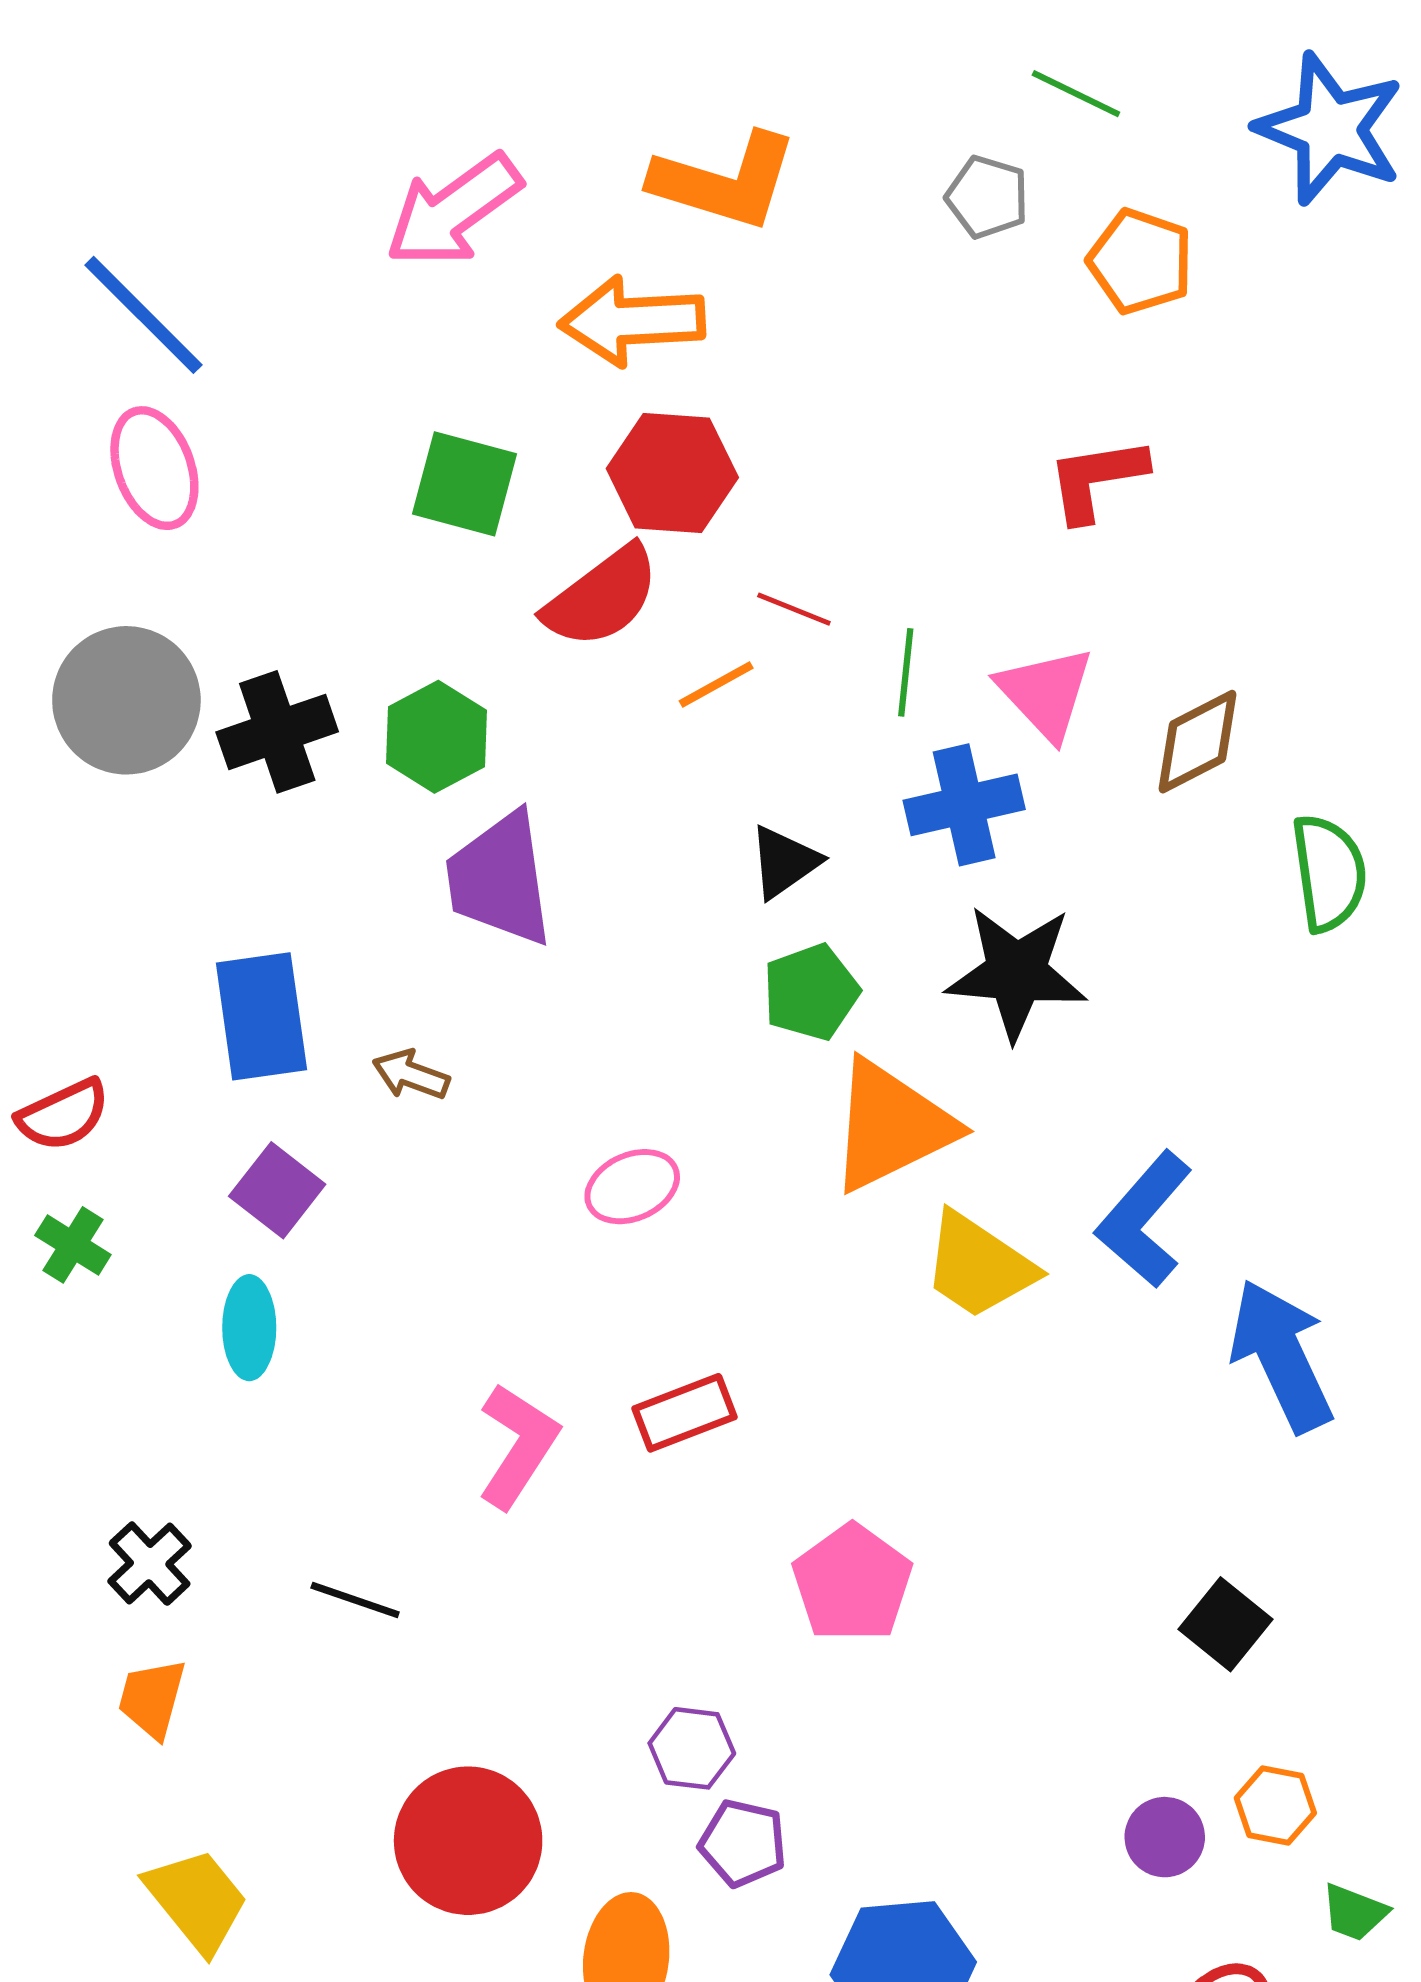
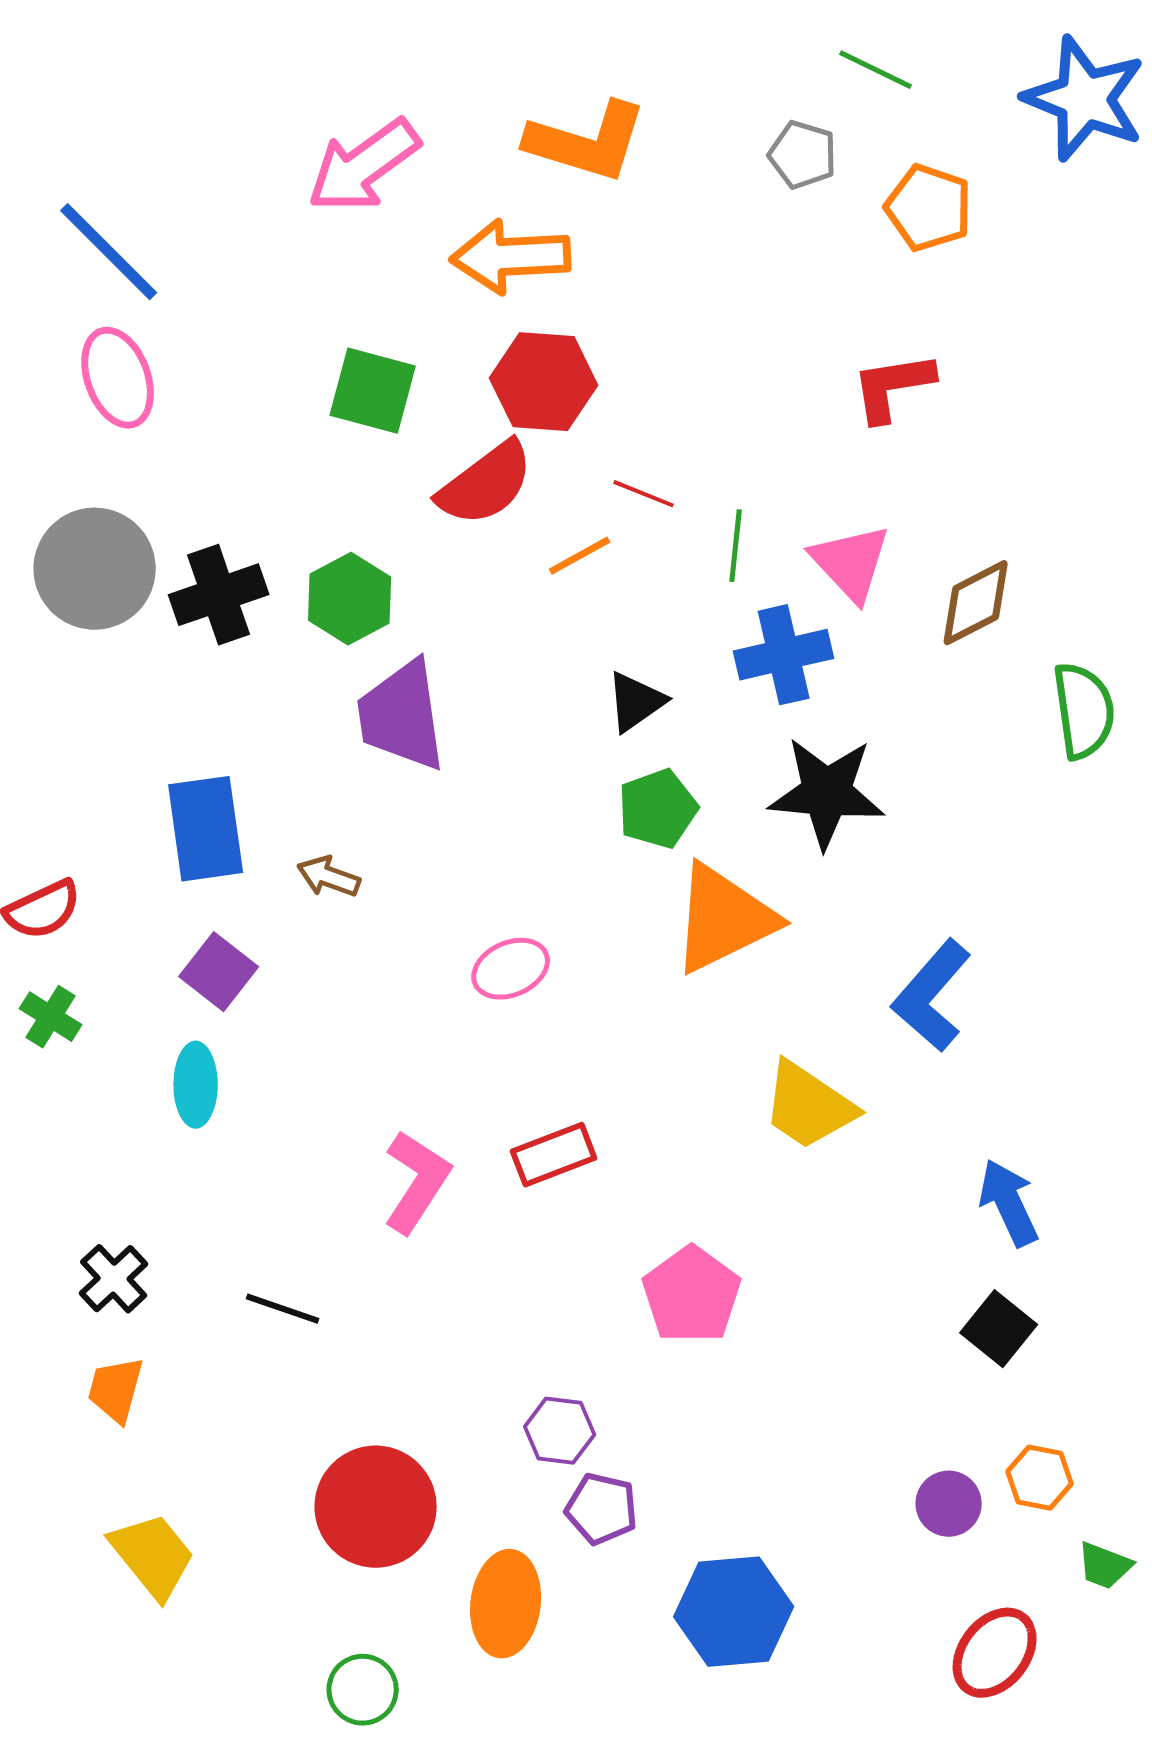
yellow trapezoid: (979, 1266) -> (809, 1106), moved
blue arrow: (1281, 1356) -> (1009, 1203), moved, size x0.7

